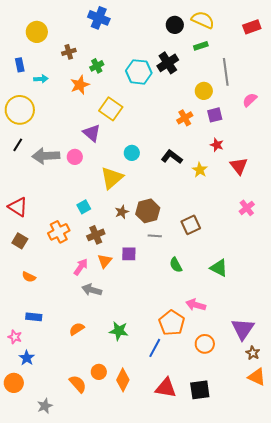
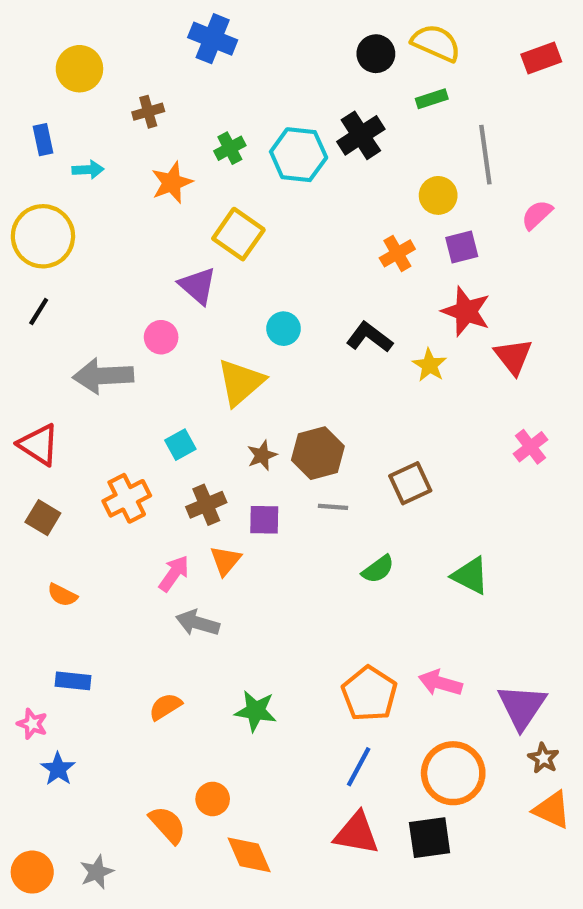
green cross: (97, 66) -> (230, 148), moved
red star: (217, 145) -> (466, 311), size x1.6
gray arrow: (46, 156) -> (103, 376), moved
purple square: (129, 254) -> (264, 520), moved
green semicircle: (176, 265) -> (378, 569), turned -98
pink arrow: (196, 305) -> (440, 683), moved
orange circle: (205, 344) -> (453, 773), moved, size x1.5
blue line: (155, 348) -> (359, 767), moved
orange diamond: (123, 380) -> (249, 855), moved, turned -50
orange circle: (14, 383) -> (32, 872), moved

